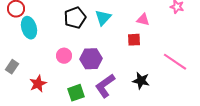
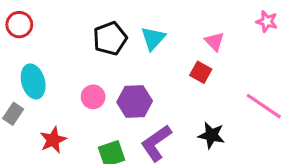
pink triangle: (143, 20) -> (215, 42), turned 32
cyan ellipse: (29, 28) -> (33, 81), moved
red square: (134, 40) -> (201, 72), turned 32

